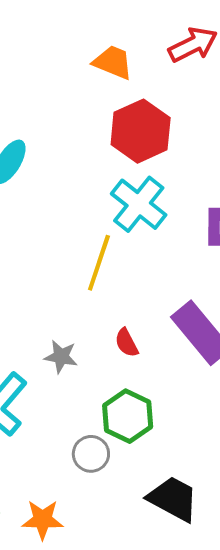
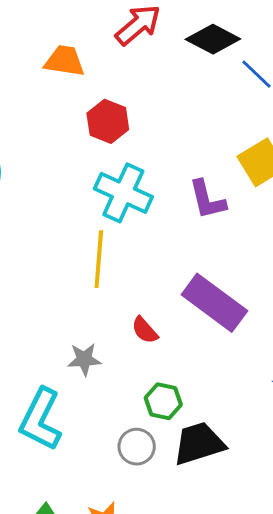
red hexagon: (141, 131) -> (108, 121), size x0.7
green hexagon: (128, 416) -> (163, 401), size x0.7
black trapezoid: (173, 499) -> (199, 443), moved, turned -32

